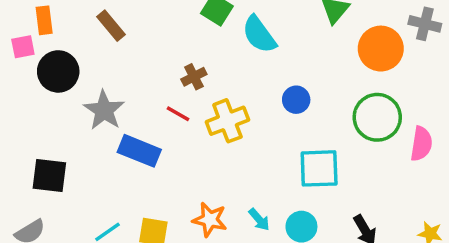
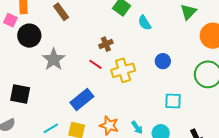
cyan semicircle: (259, 34) -> (145, 23), size x0.7
pink square: (23, 47) -> (10, 20), turned 32
blue rectangle: (139, 151) -> (82, 99), moved, turned -65
cyan square: (319, 168) -> (173, 101), size x0.7

